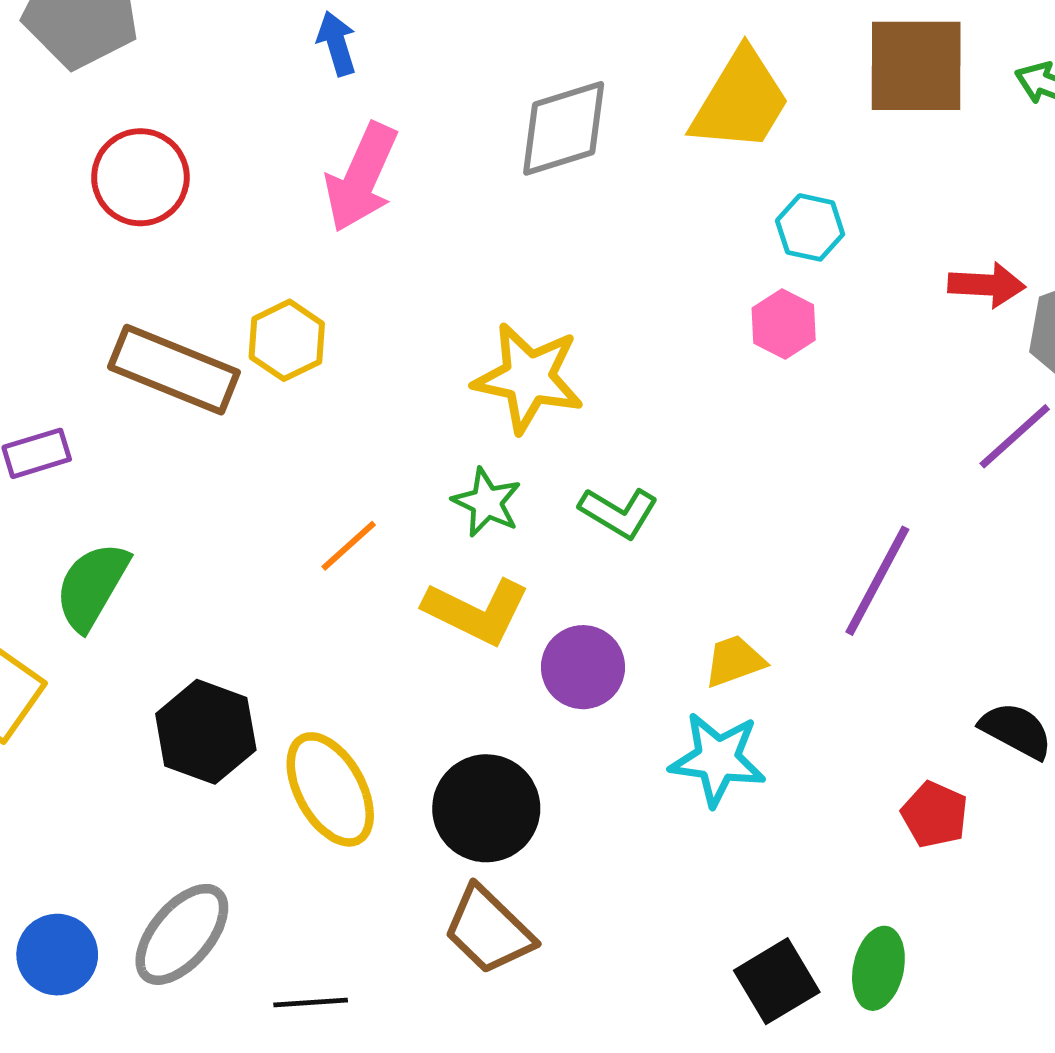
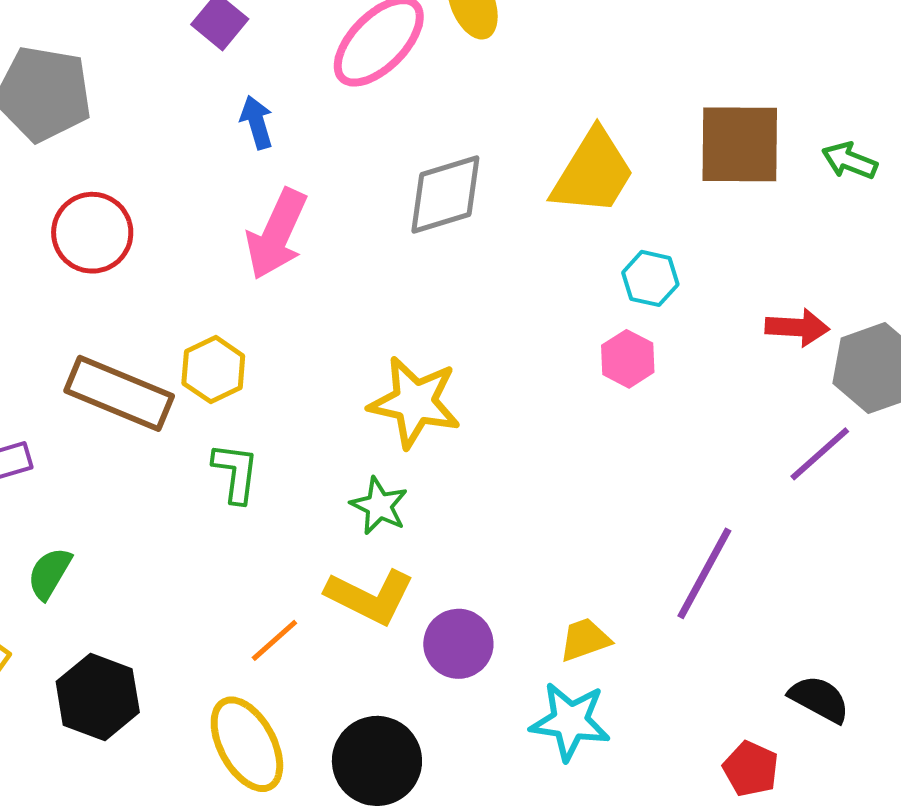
green L-shape: (619, 513) -> (236, 473), moved, turned -114
orange line: (349, 546) -> (274, 640), moved
green semicircle: (92, 586) -> (49, 573), size x0.7
black hexagon: (206, 732) -> (98, 697), moved

